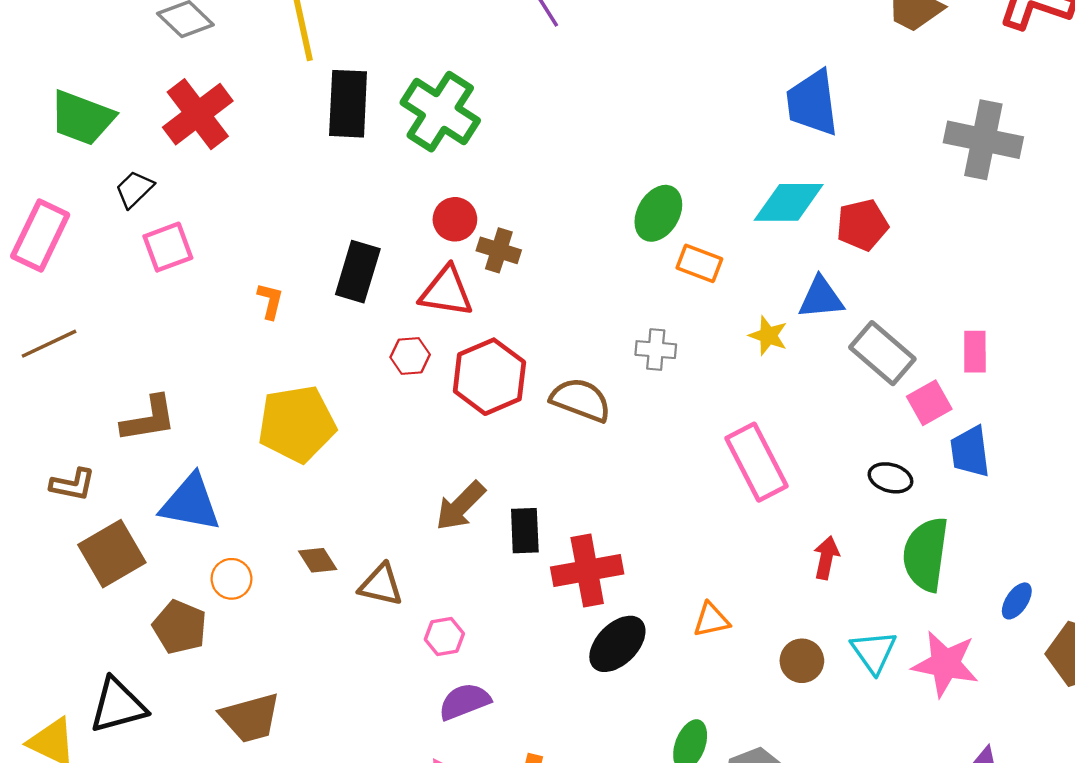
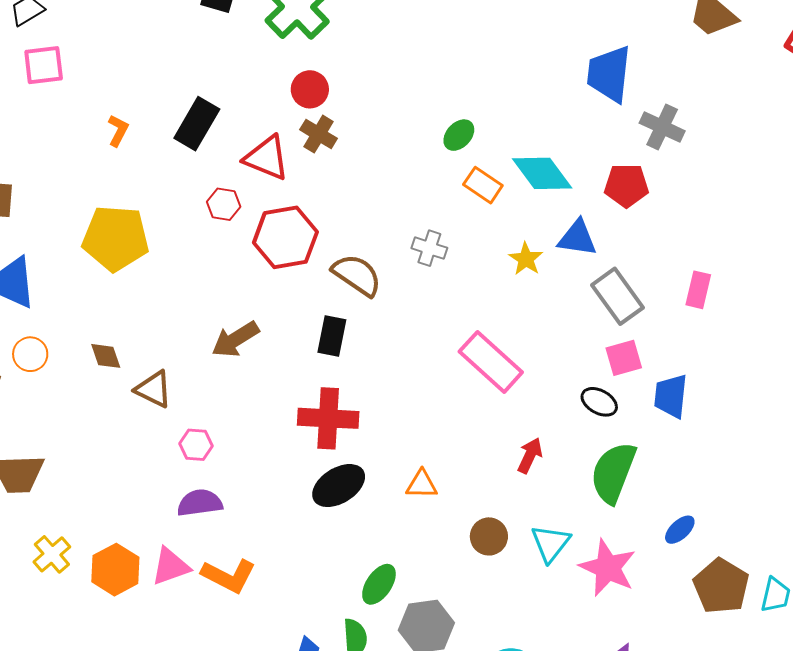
gray cross: (983, 140) -> (662, 127), moved, size x0.7
cyan diamond: (789, 202) -> (542, 173), moved, turned 40
green ellipse: (658, 213) -> (459, 135), size x0.7
red circle: (455, 219) -> (310, 89), moved
pink rectangle: (975, 352) -> (698, 290), moved
pink square: (929, 403) -> (624, 358), moved
pink rectangle: (757, 462) -> (491, 362), turned -34
black rectangle: (525, 531) -> (332, 336), moved

